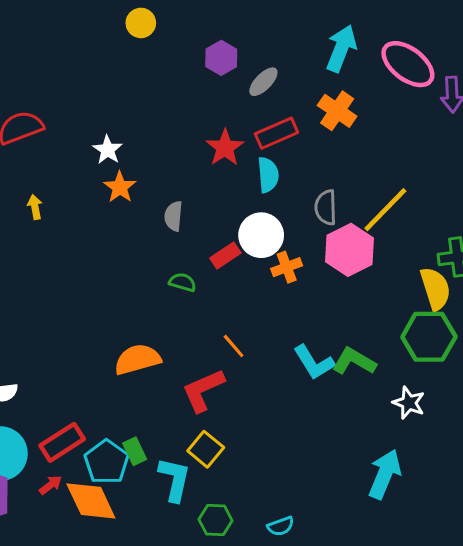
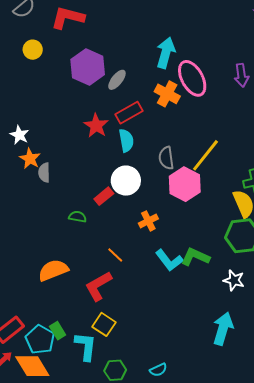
purple hexagon: (221, 58) -> (88, 67), size x1.6
pink ellipse: (408, 64) -> (192, 78), moved, turned 30
gray semicircle: (173, 216) -> (44, 173), moved
orange cross: (287, 267) -> (148, 221), moved

